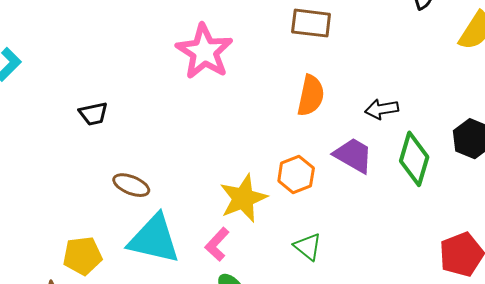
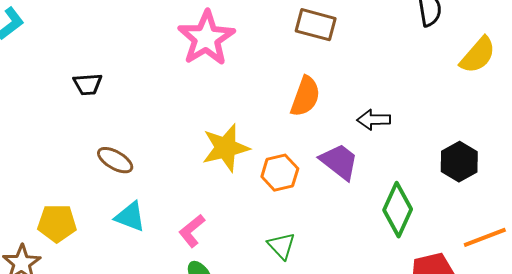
green diamond: (414, 159) -> (398, 210), moved
yellow star: (243, 198) -> (226, 148), moved
cyan triangle: (154, 239) -> (130, 217), size x0.6

